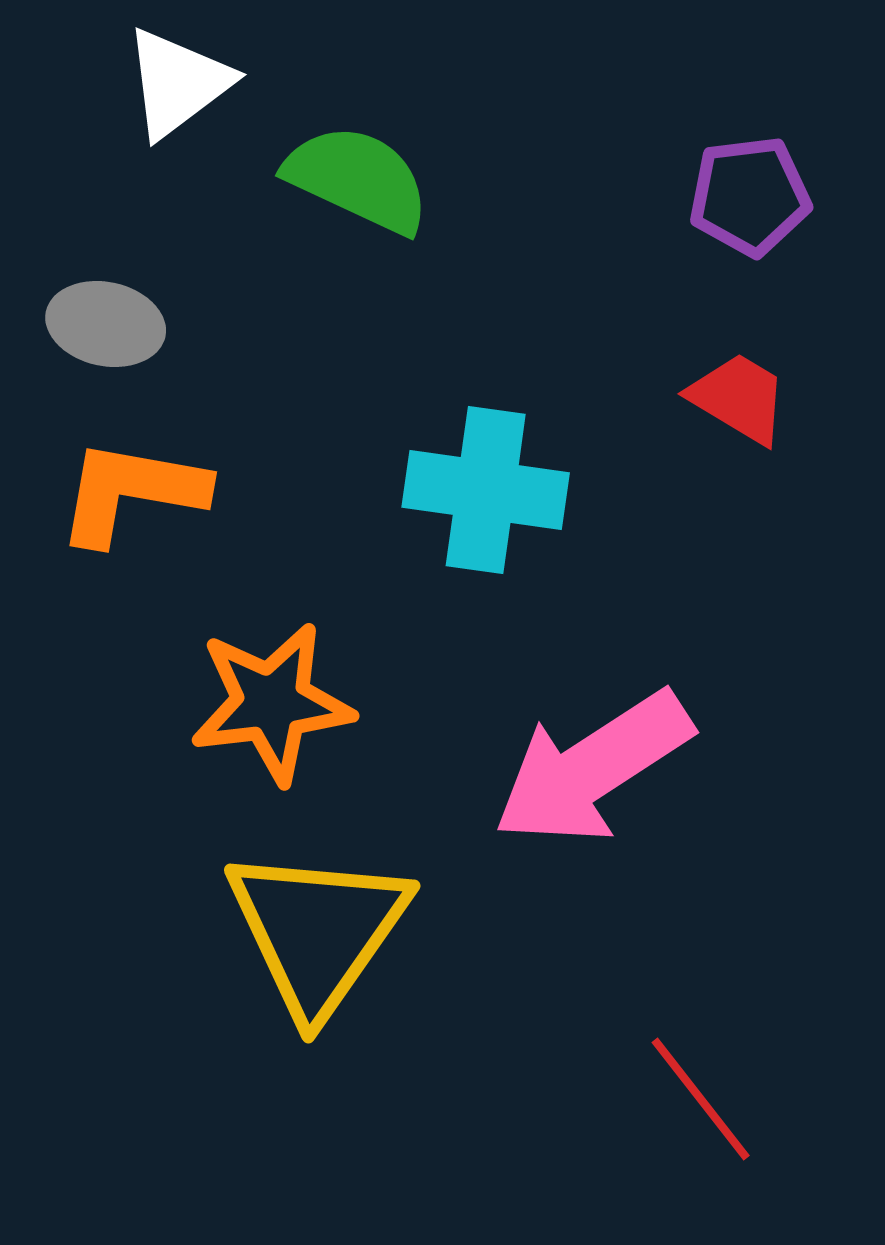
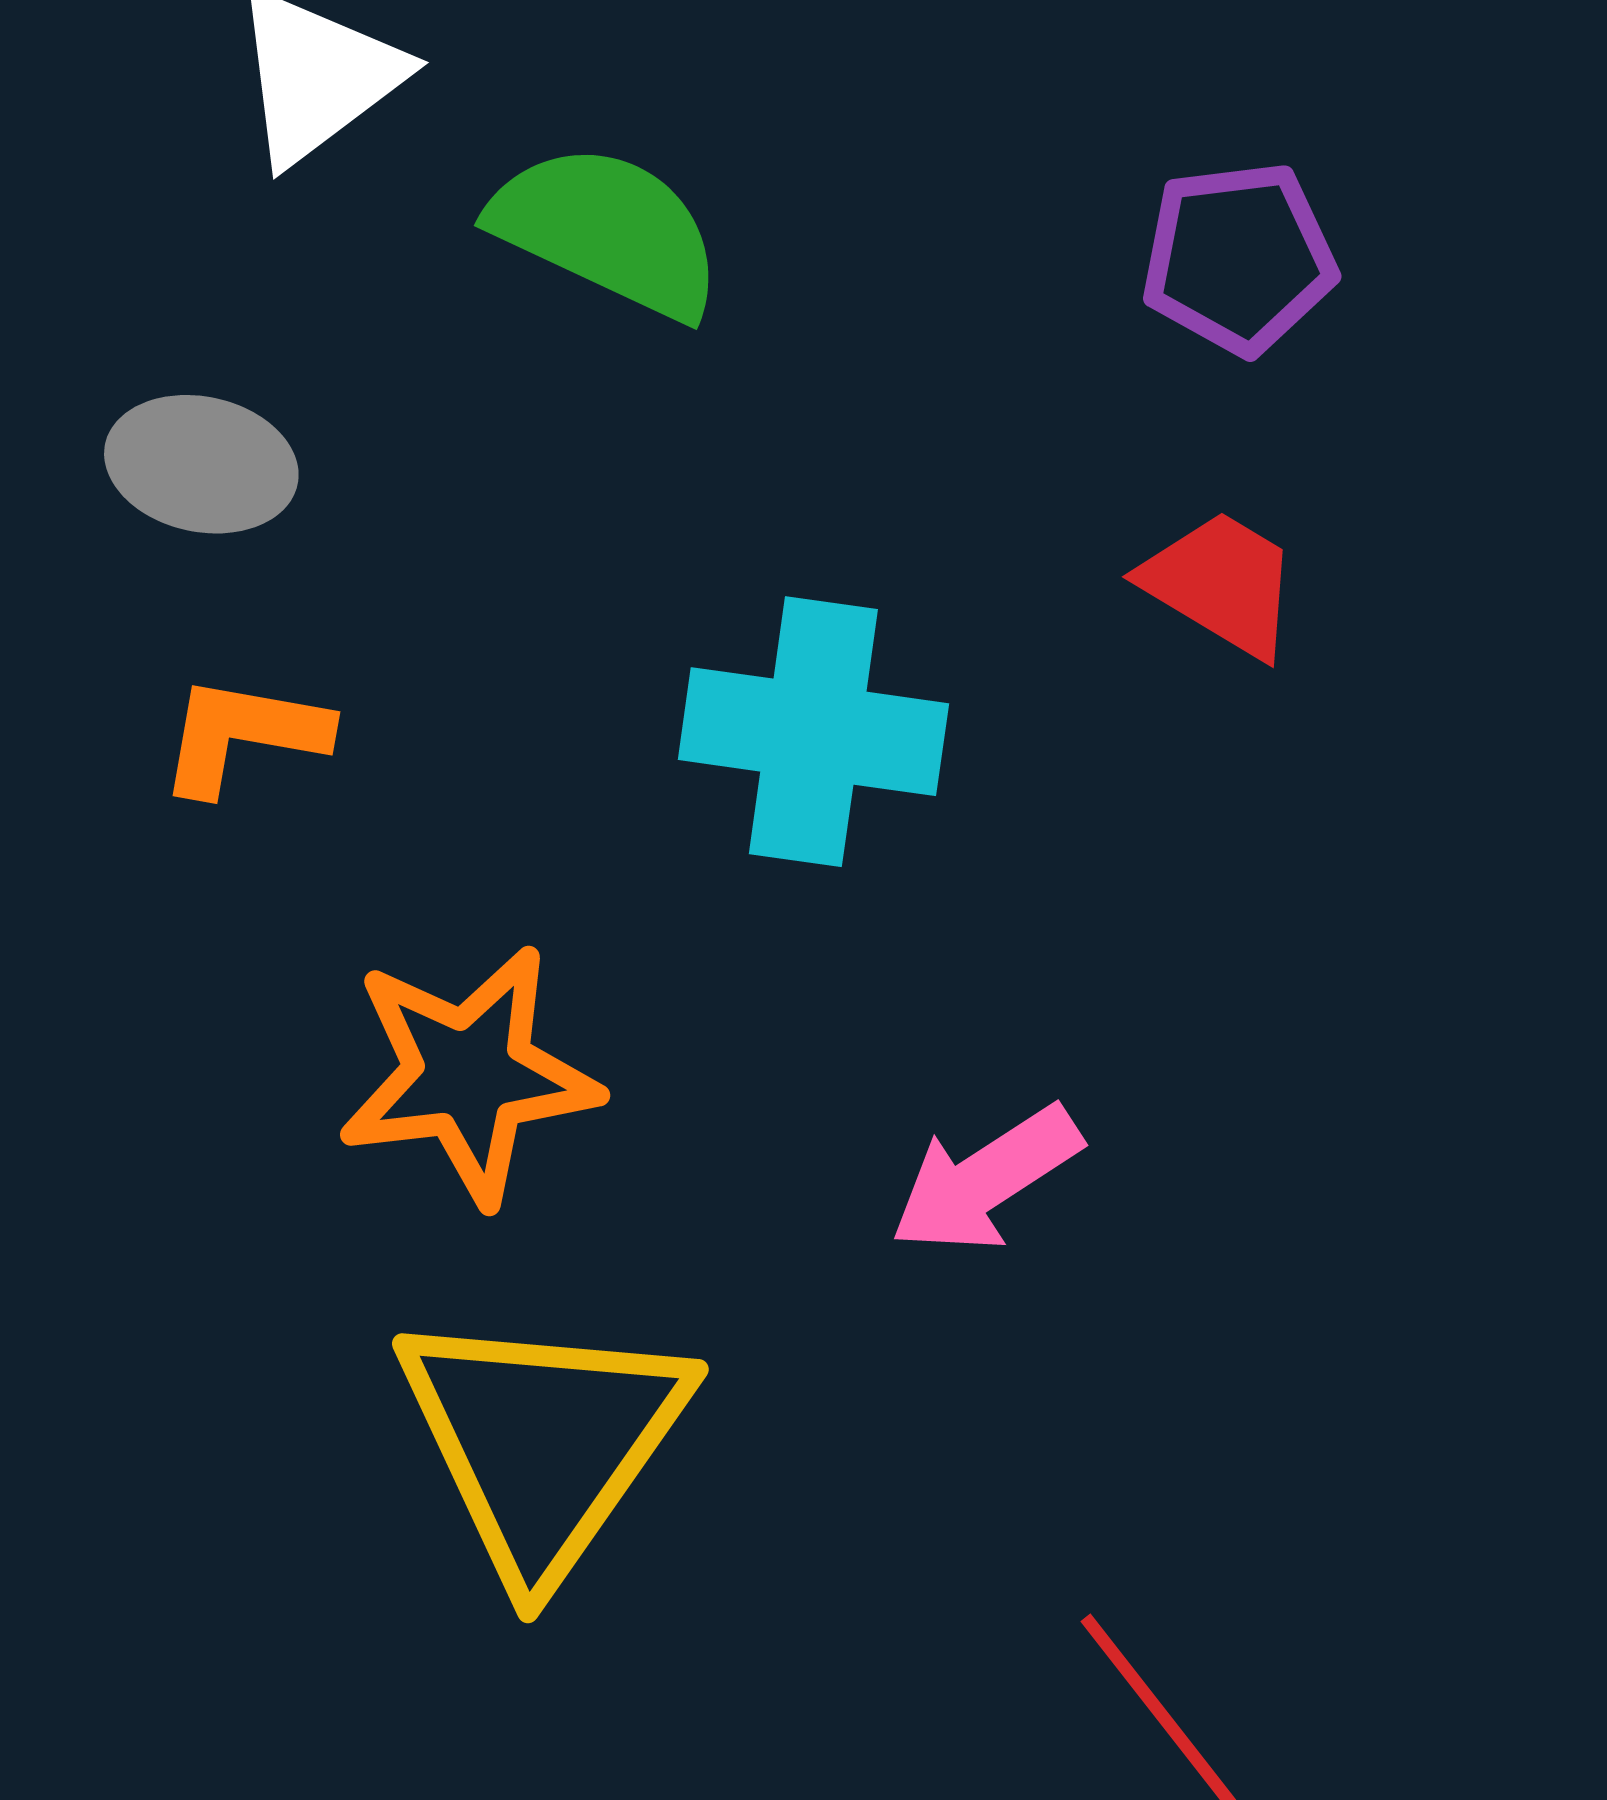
orange L-shape: (132, 492) -> (243, 735), size x0.7
pink arrow: (593, 768) -> (986, 1179), size x0.6

